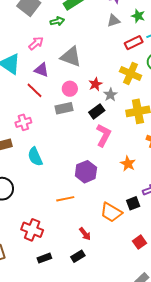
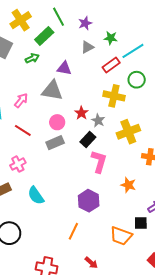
pink arrow: (36, 43) -> (21, 100), moved
purple triangle: (41, 70) -> (64, 68), moved
orange line: (65, 199) -> (73, 231), turned -42
black square: (133, 203) -> (141, 223), turned 32
red arrow: (85, 234) -> (91, 263), moved

